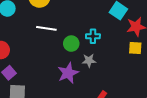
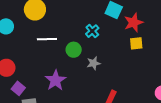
cyan cross: (93, 36) -> (92, 31), moved, turned -32
purple star: (68, 73) -> (55, 80), moved

